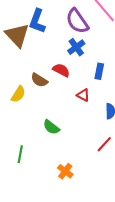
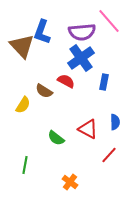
purple semicircle: (77, 21) -> (82, 32), turned -60
blue cross: (76, 47) -> (81, 58), size x1.5
red triangle: (83, 95) -> (88, 129), moved, size x1.5

